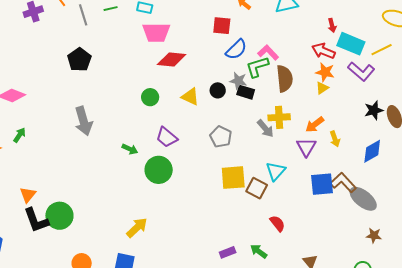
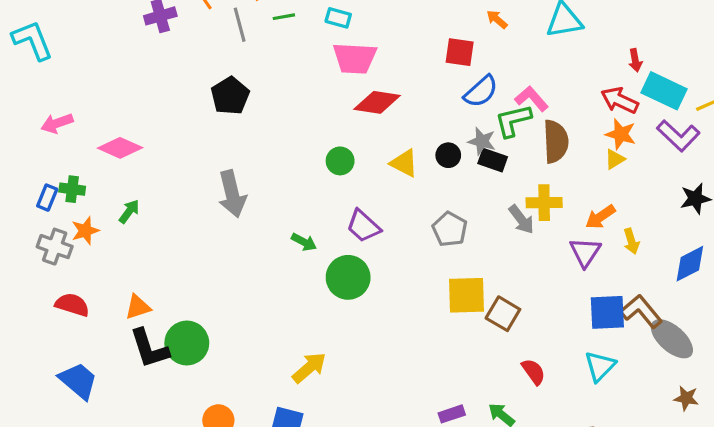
cyan triangle: (276, 171) -> (600, 366), moved
orange triangle: (28, 195) -> (138, 307), turned 30

